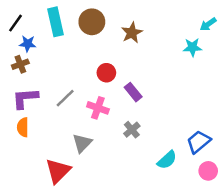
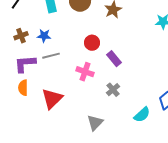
blue star: (28, 44) -> (44, 36), moved
gray line: (65, 98) -> (51, 56), moved, turned 30
gray triangle: (82, 143) -> (95, 123), moved
red triangle: (58, 171) -> (52, 99), moved

